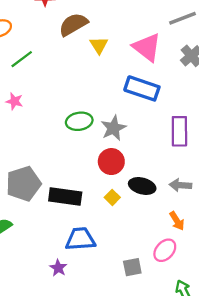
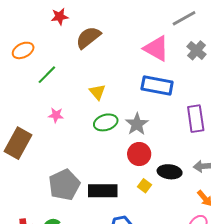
yellow triangle: (99, 45) -> (97, 92), moved
pink star: (14, 101) -> (56, 115), moved

